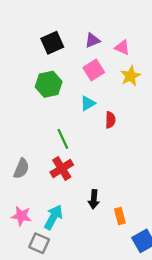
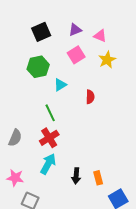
cyan triangle: (88, 103) -> (60, 85), moved
black arrow: (94, 199) -> (76, 176), moved
cyan arrow: (53, 217) -> (48, 164), moved

